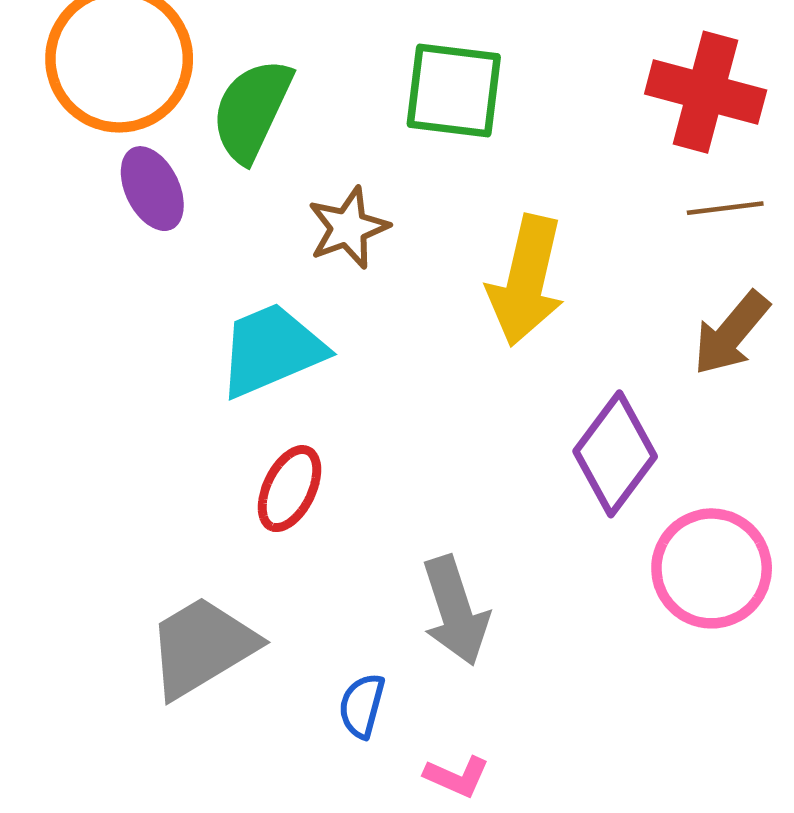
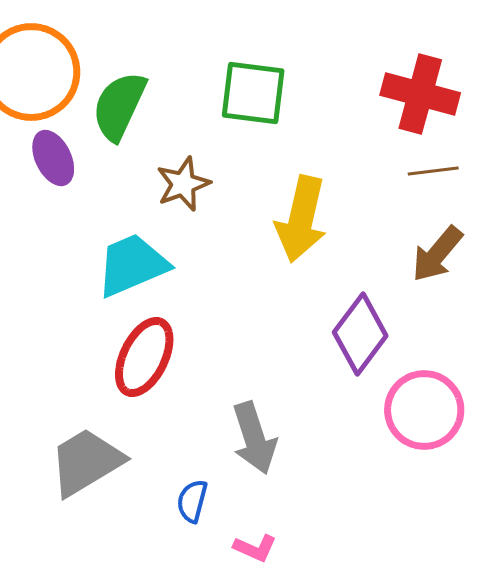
red ellipse: (289, 489) -> (144, 357), size x1.4

